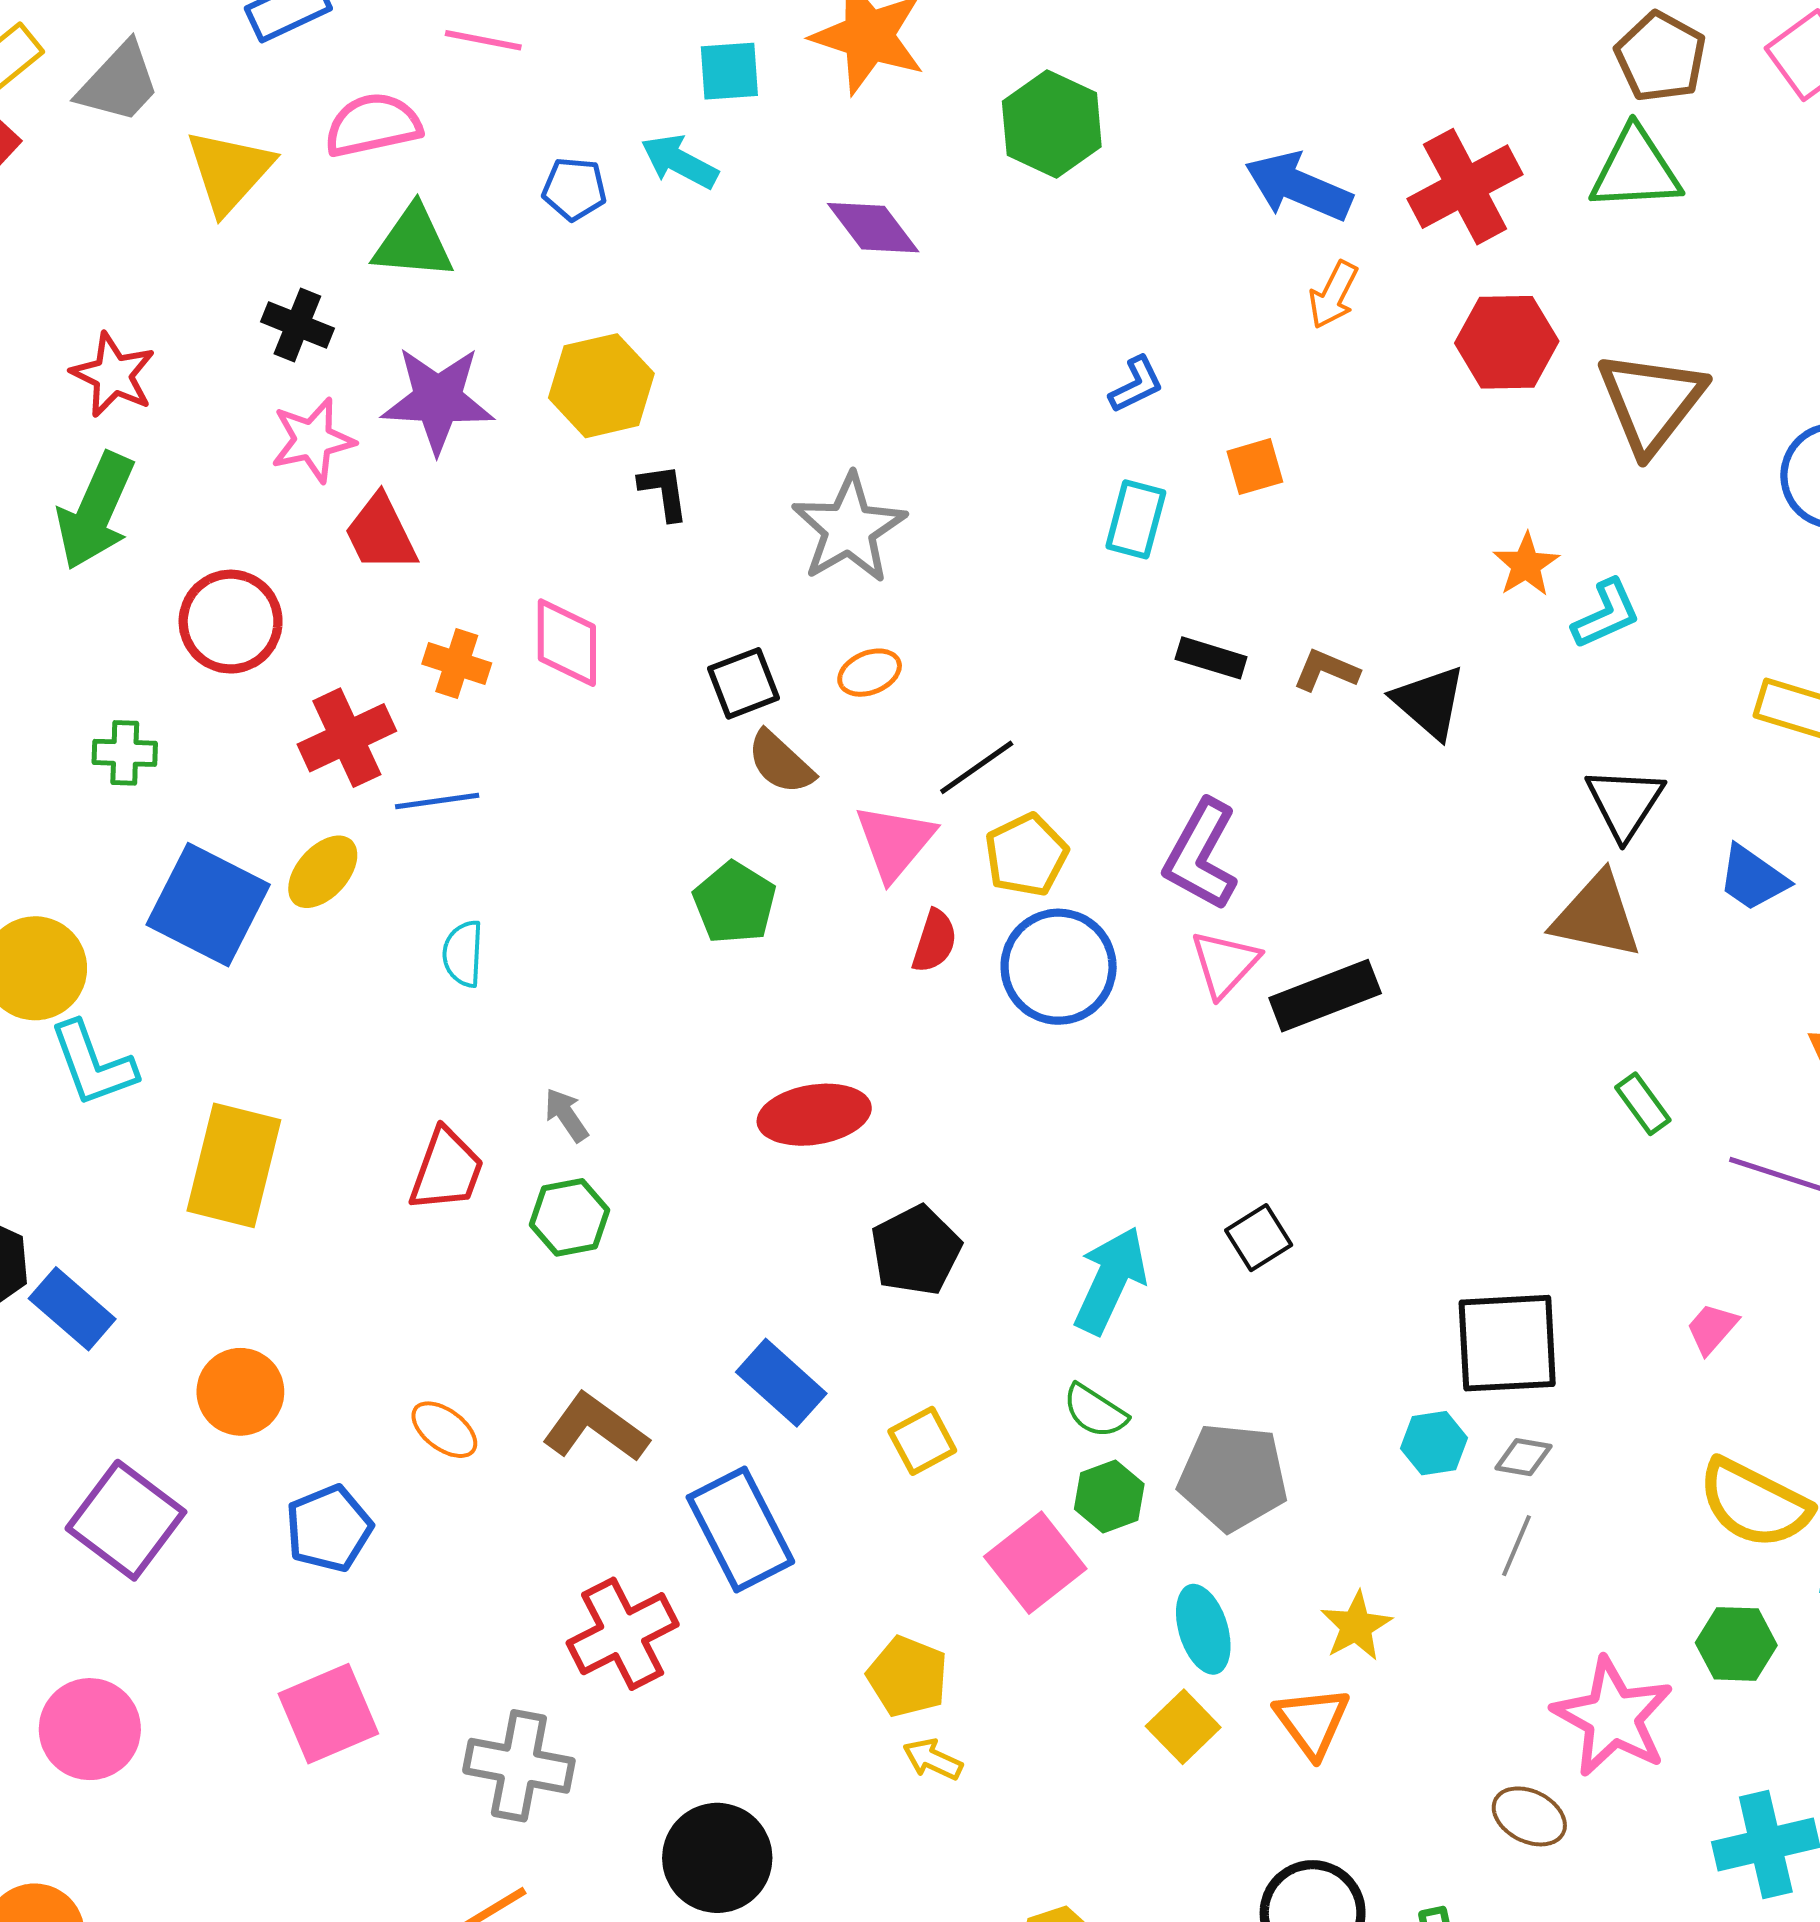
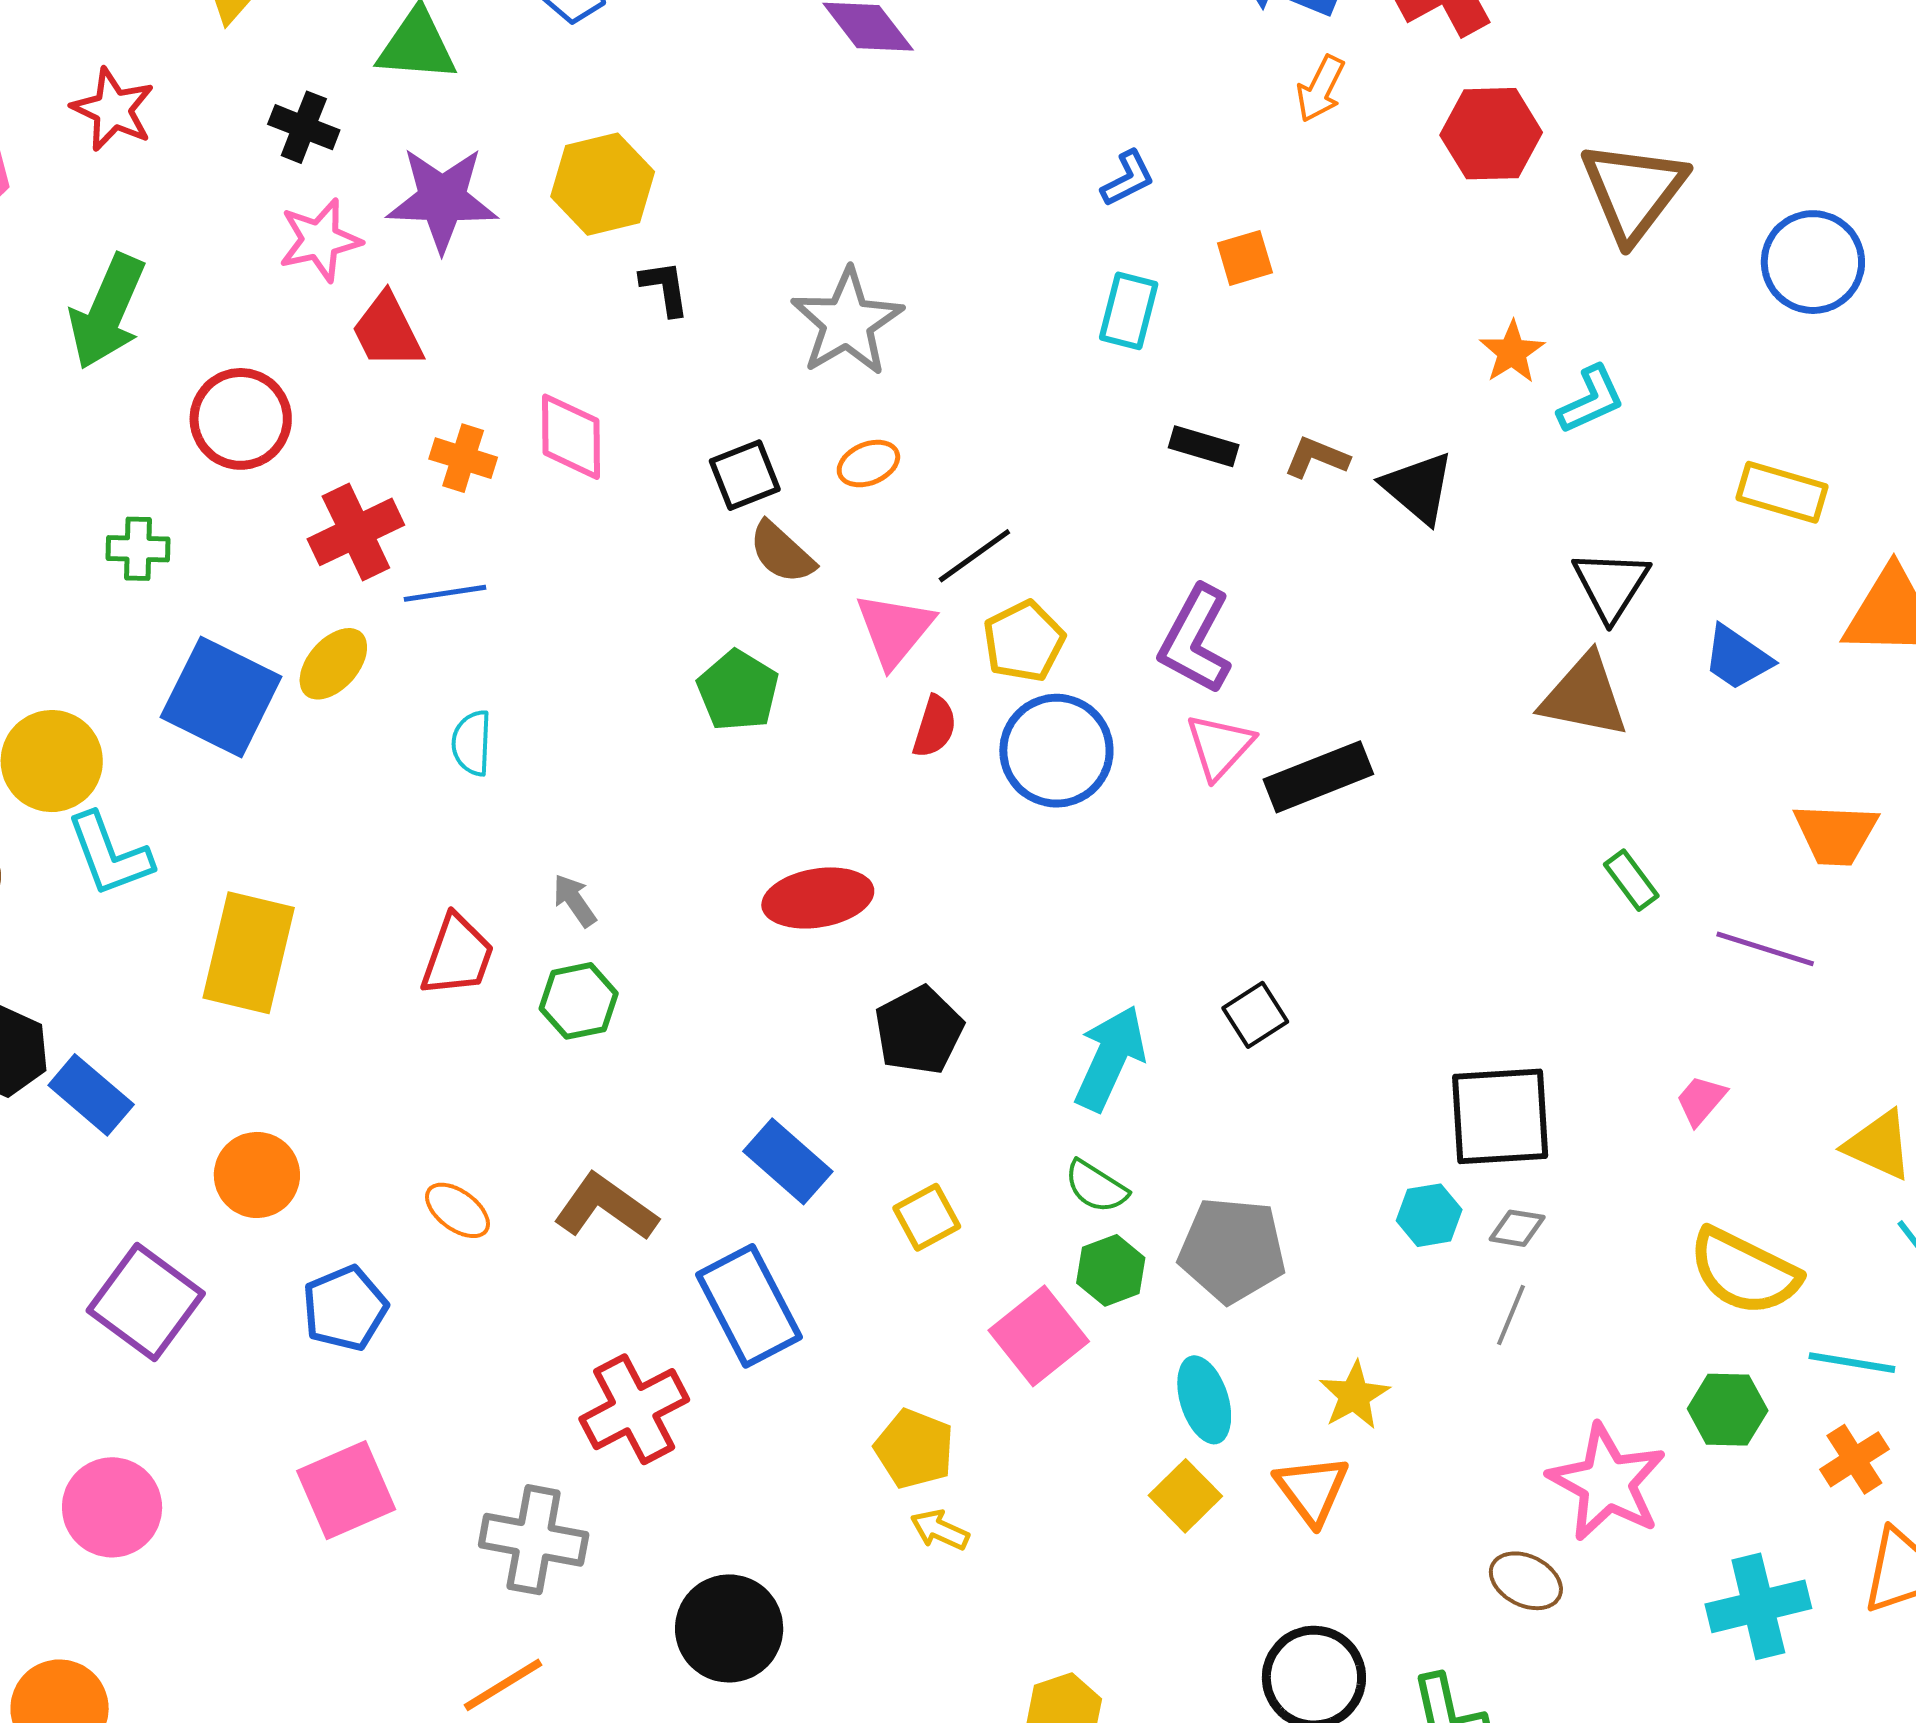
red star: (113, 375) -> (113, 110), moved

